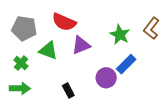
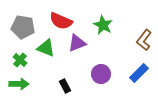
brown L-shape: (151, 28) -> (144, 40), moved
green star: (120, 35) -> (103, 25), moved
blue rectangle: (126, 64) -> (139, 73), moved

